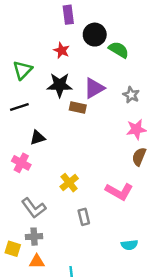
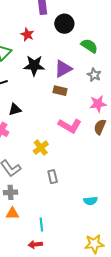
red star: (62, 50) -> (27, 34), moved
green semicircle: (119, 50) -> (89, 46), moved
brown rectangle: (78, 107) -> (60, 91), moved
pink L-shape: (119, 191) -> (70, 126), moved

